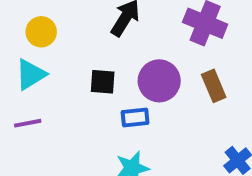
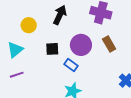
yellow circle: (41, 32) -> (29, 25), moved
blue rectangle: (135, 117) -> (71, 65), turned 48

